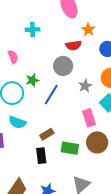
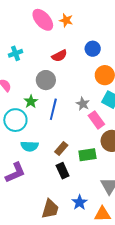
orange star: (88, 30) -> (66, 20), moved
gray circle: (63, 66) -> (46, 80), moved
gray star: (85, 86) -> (83, 104), moved

